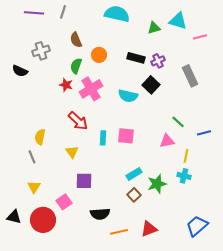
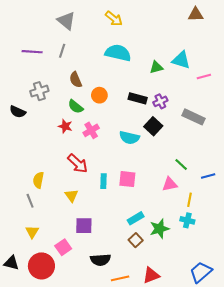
green semicircle: (76, 66) -> (76, 107), turned -70
gray rectangle: (190, 76) -> (194, 117), turned -40
pink cross: (91, 89) -> (91, 130), size x0.7

